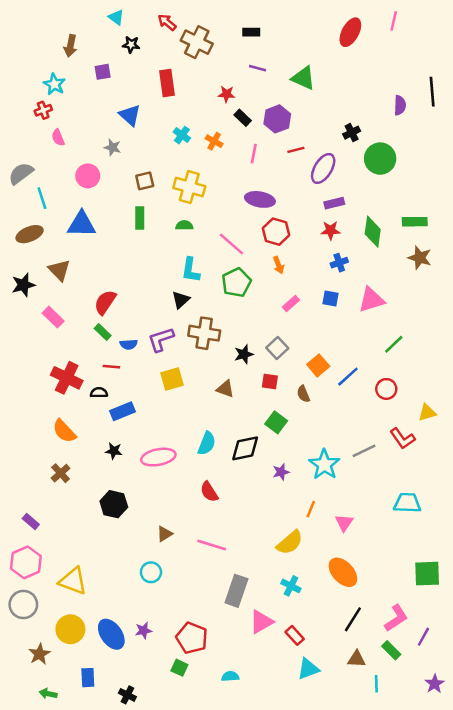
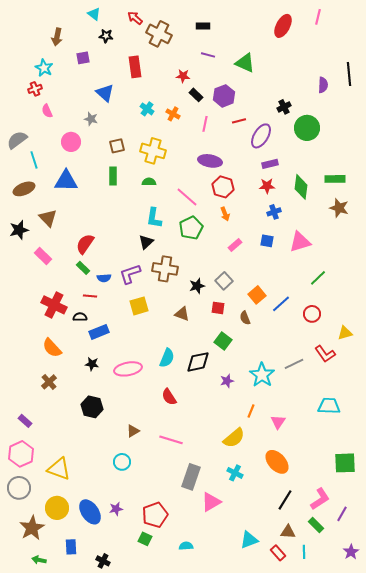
red rectangle: (295, 635) -> (278, 553), moved
red pentagon: (192, 638) -> (155, 515), turned 30
brown star: (39, 654) -> (32, 528), size x1.4

